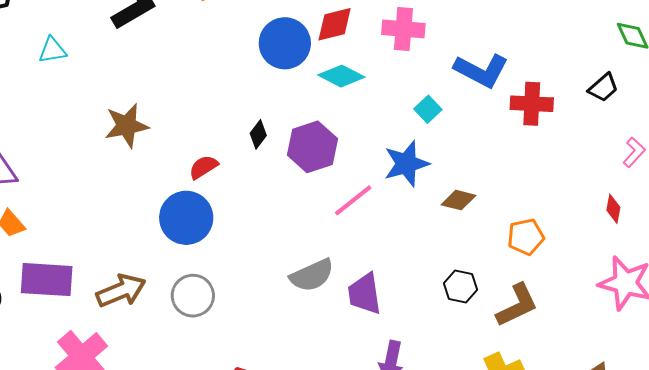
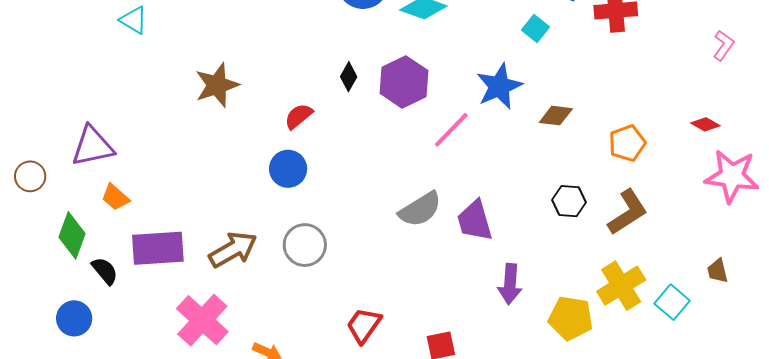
cyan triangle: (52, 50) -> (134, 20), turned 48
cyan square: (428, 109) -> (535, 29), moved
red diamond: (613, 209) -> (705, 124), moved, turned -64
blue circle: (186, 218) -> (288, 169), size x0.7

